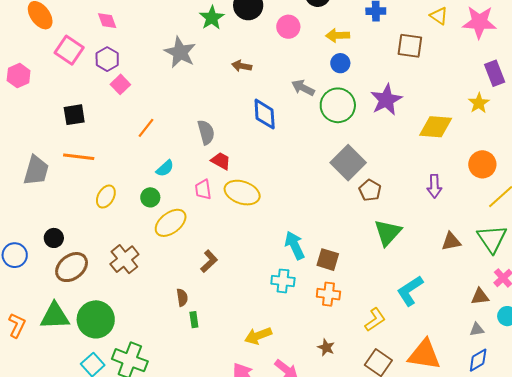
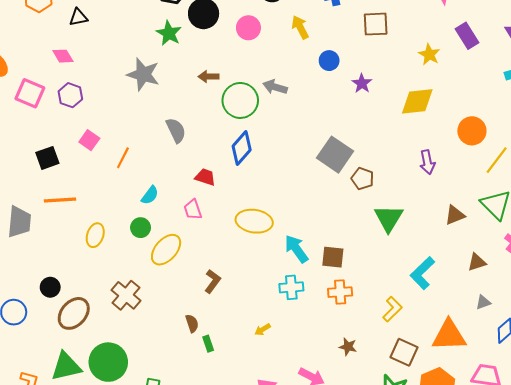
yellow arrow: (338, 35) -> (300, 27), turned 75
blue circle: (340, 63) -> (329, 61), moved
pink square: (120, 84) -> (89, 140), moved
purple star: (386, 100) -> (362, 83), size x0.6
yellow star: (479, 103) -> (429, 54), moved
green circle: (338, 105) -> (240, 100), moved
blue diamond: (265, 114) -> (242, 148), moved, turned 56
gray semicircle: (206, 132) -> (176, 130), moved
yellow ellipse: (242, 193) -> (254, 221), moved
brown triangle: (480, 297) -> (477, 262), moved
gray triangle: (477, 330) -> (483, 302), moved
yellow arrow: (258, 336) -> (263, 330), moved, size x0.6

